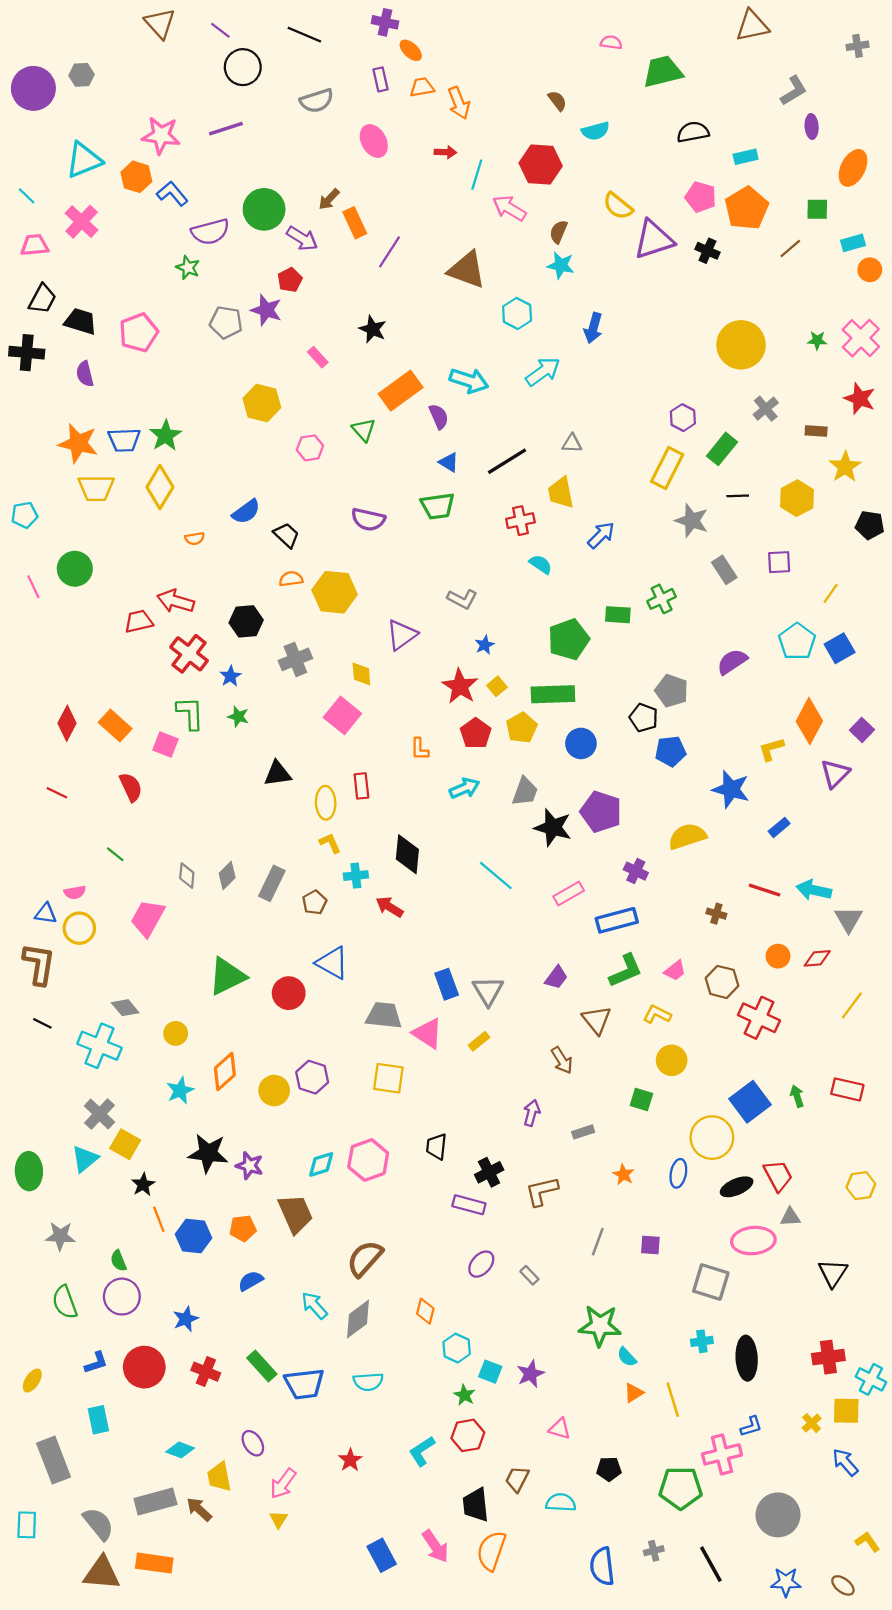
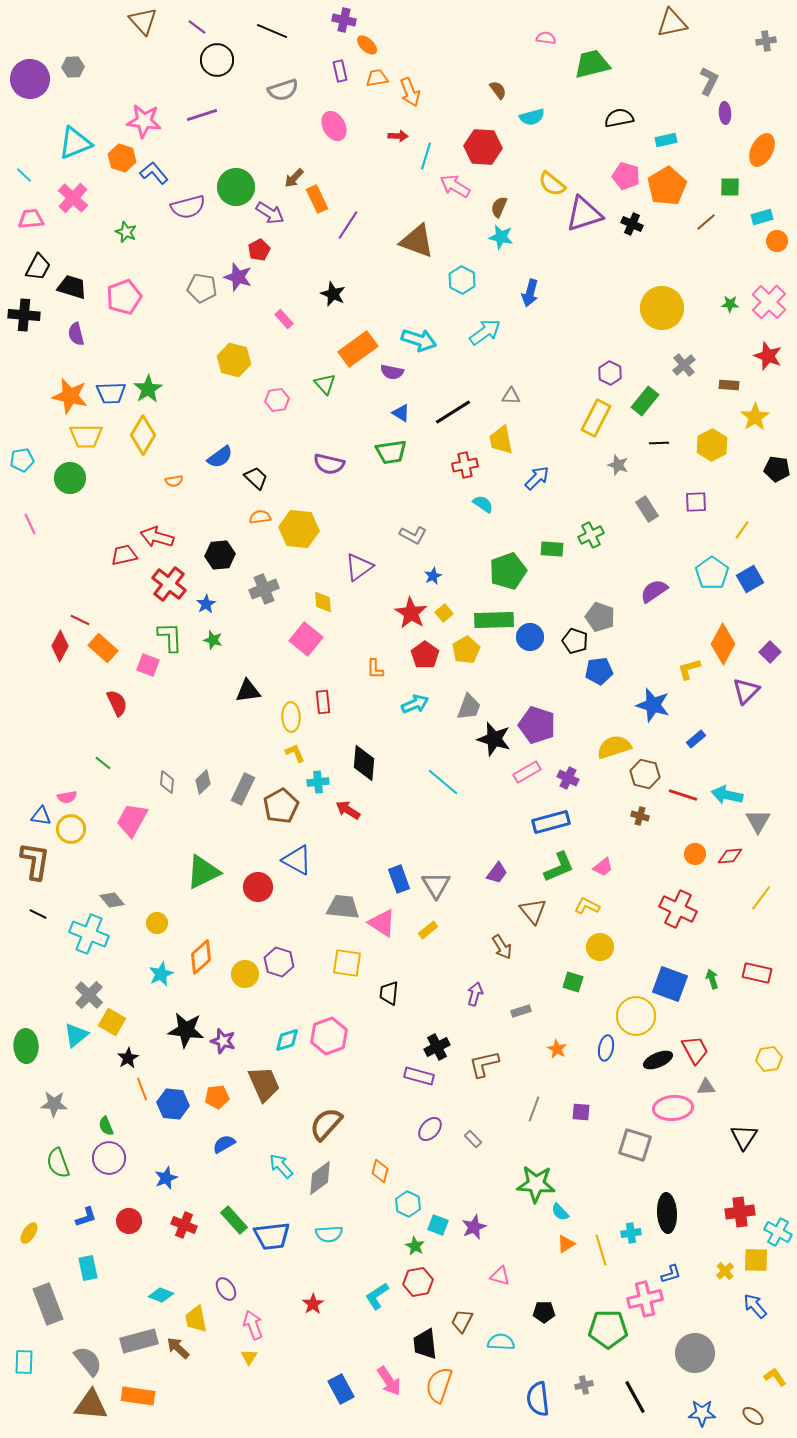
gray L-shape: (794, 91) -> (709, 81), turned -32
green star: (188, 268) -> (126, 232), moved
purple semicircle: (439, 416) -> (392, 372), turned 125
gray star: (692, 521) -> (618, 465), size x0.7
green circle: (75, 569) -> (70, 478), moved
blue circle: (581, 743) -> (530, 637), moved
red line: (57, 793) -> (80, 620), moved
pink rectangle: (569, 893) -> (527, 772), moved
brown pentagon: (314, 902) -> (281, 806), size x1.6
brown hexagon: (722, 982) -> (645, 774), moved
blue square: (750, 1102) -> (670, 984), turned -33
black trapezoid: (436, 1147) -> (389, 993), moved
cyan cross: (702, 1341) -> (631, 1233), moved
red circle: (144, 1367) -> (129, 1221), size x0.7
pink arrow: (283, 1484) -> (253, 1325), turned 124

